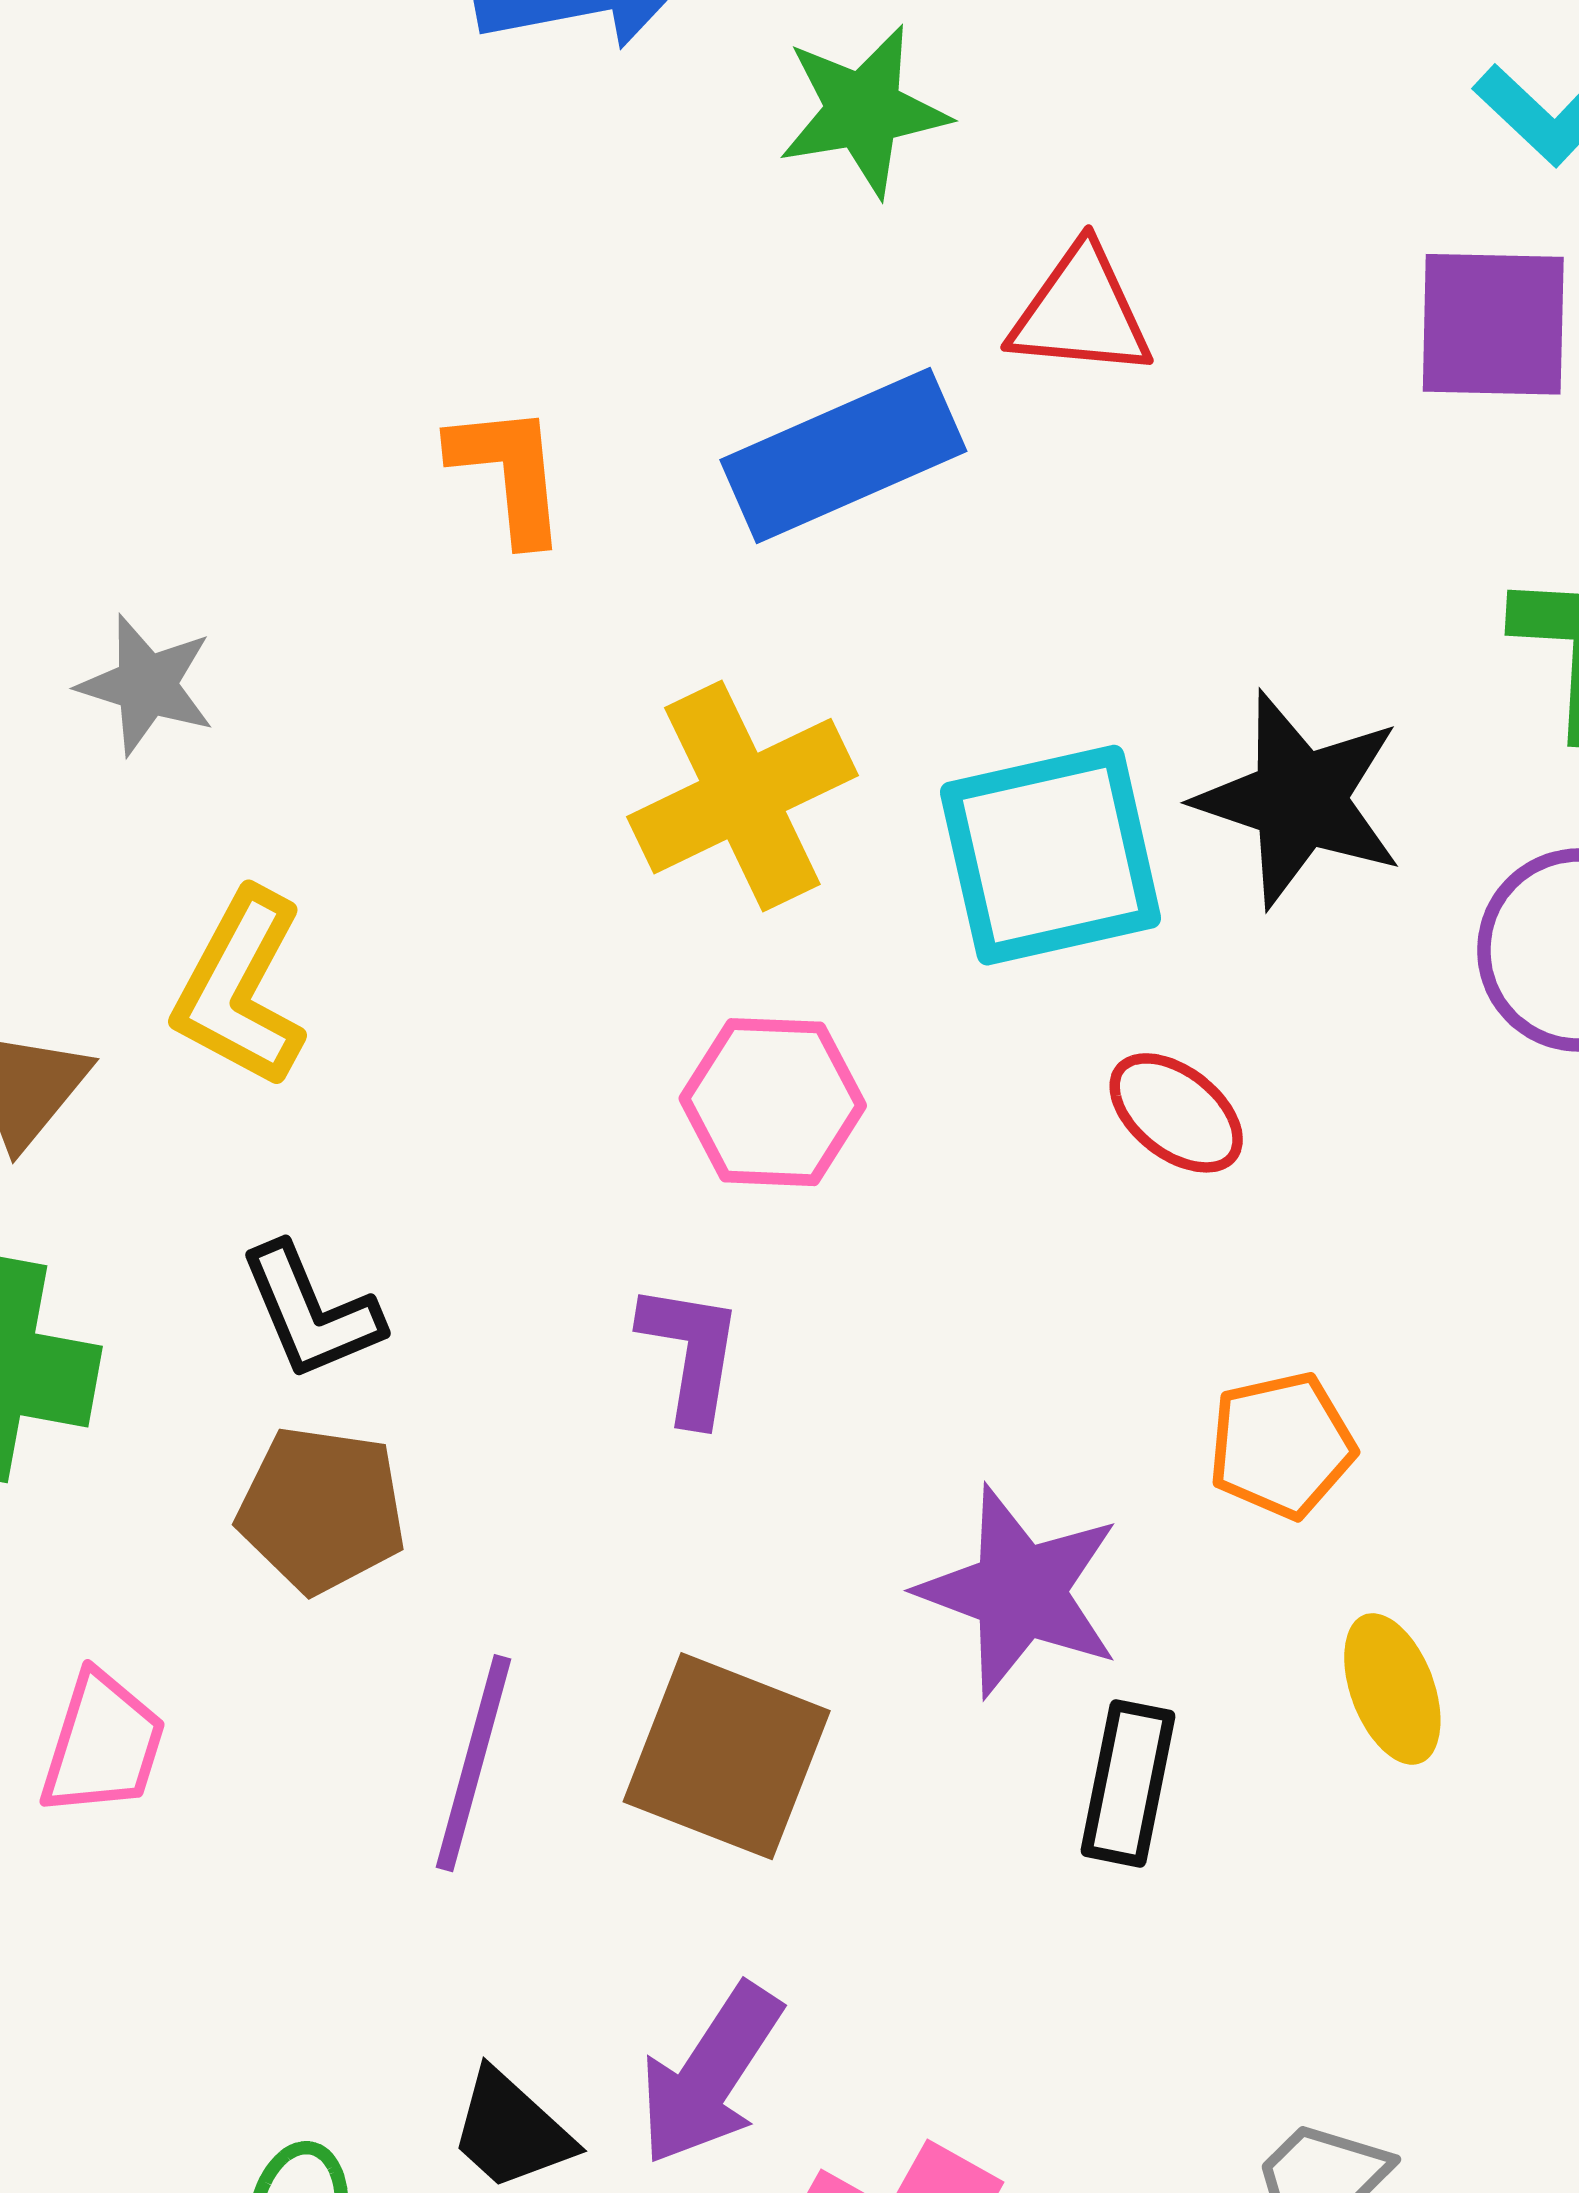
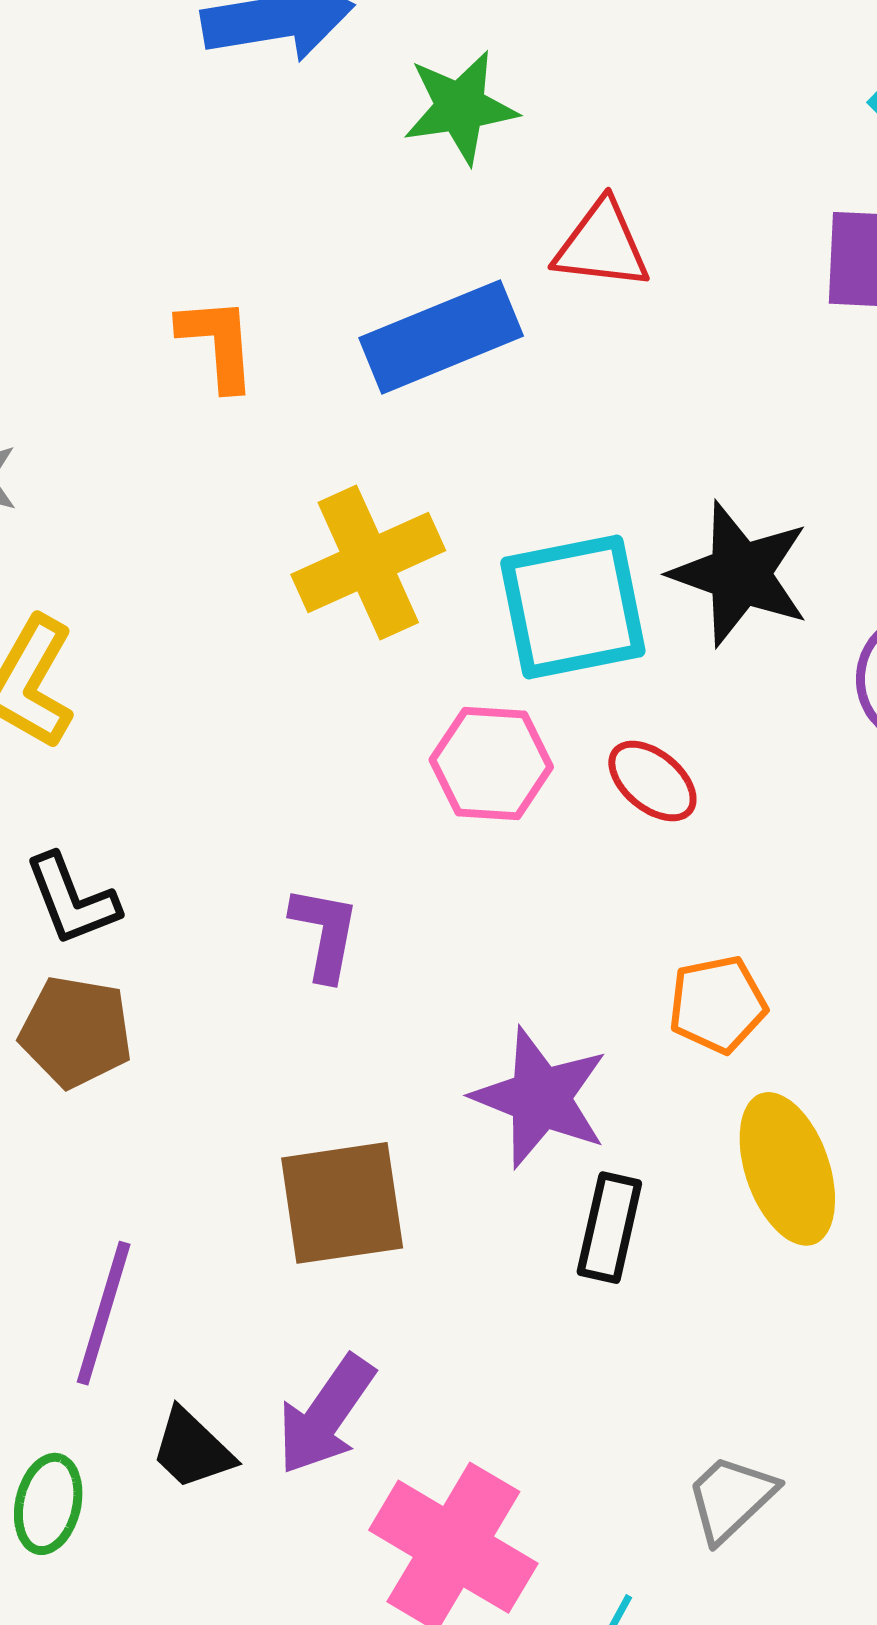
pink hexagon: (773, 1102) -> (491, 763), moved
yellow ellipse: (1392, 1689) -> (787, 1169), size x1.5
brown square: (727, 1756) -> (342, 1203), turned -31
purple line: (474, 1763) -> (104, 1313), moved

